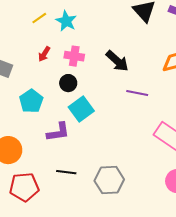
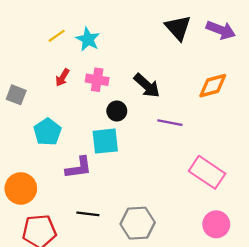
black circle: (68, 83) -> (117, 111), moved
cyan square: (81, 109) -> (105, 141), turned 30

